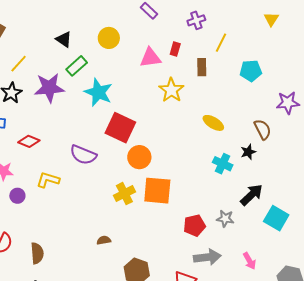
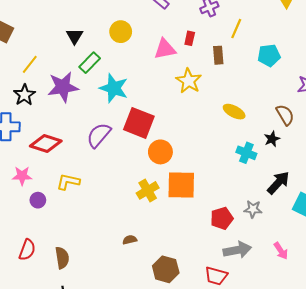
black triangle: (64, 39) -> (75, 36), turned 30
red diamond: (29, 141) -> (46, 143), size x1.4
purple semicircle: (83, 155) -> (99, 135), moved, turned 112

